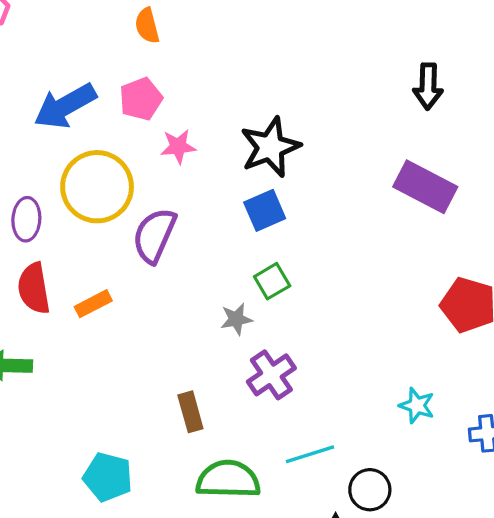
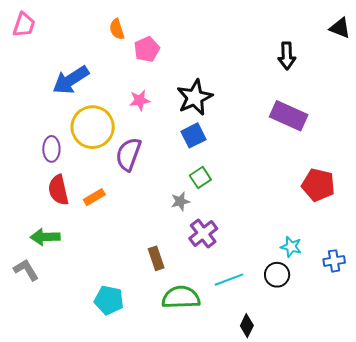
pink pentagon: (141, 99) -> (147, 49), moved
black circle: (370, 490) -> (277, 275), moved

